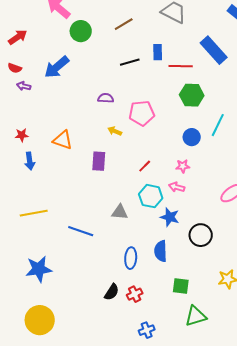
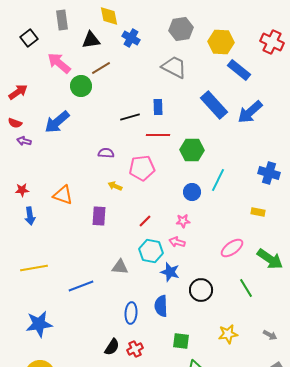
brown line: (124, 24) -> (101, 68), moved
red line: (181, 66) -> (158, 135), moved
blue line: (81, 231) -> (81, 286), turned -40

